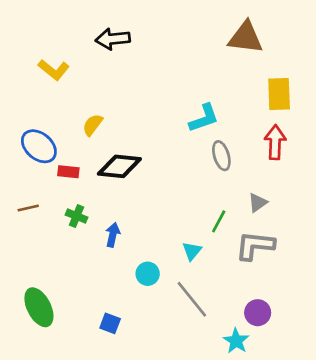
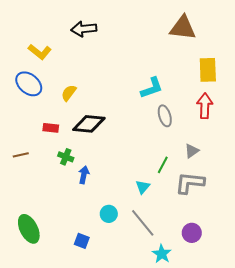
blue ellipse: (39, 146) -> (29, 84), moved
green cross: (76, 216) -> (66, 157), moved
cyan circle: (148, 274) -> (109, 214), moved
cyan star: (236, 341) -> (162, 254), moved

